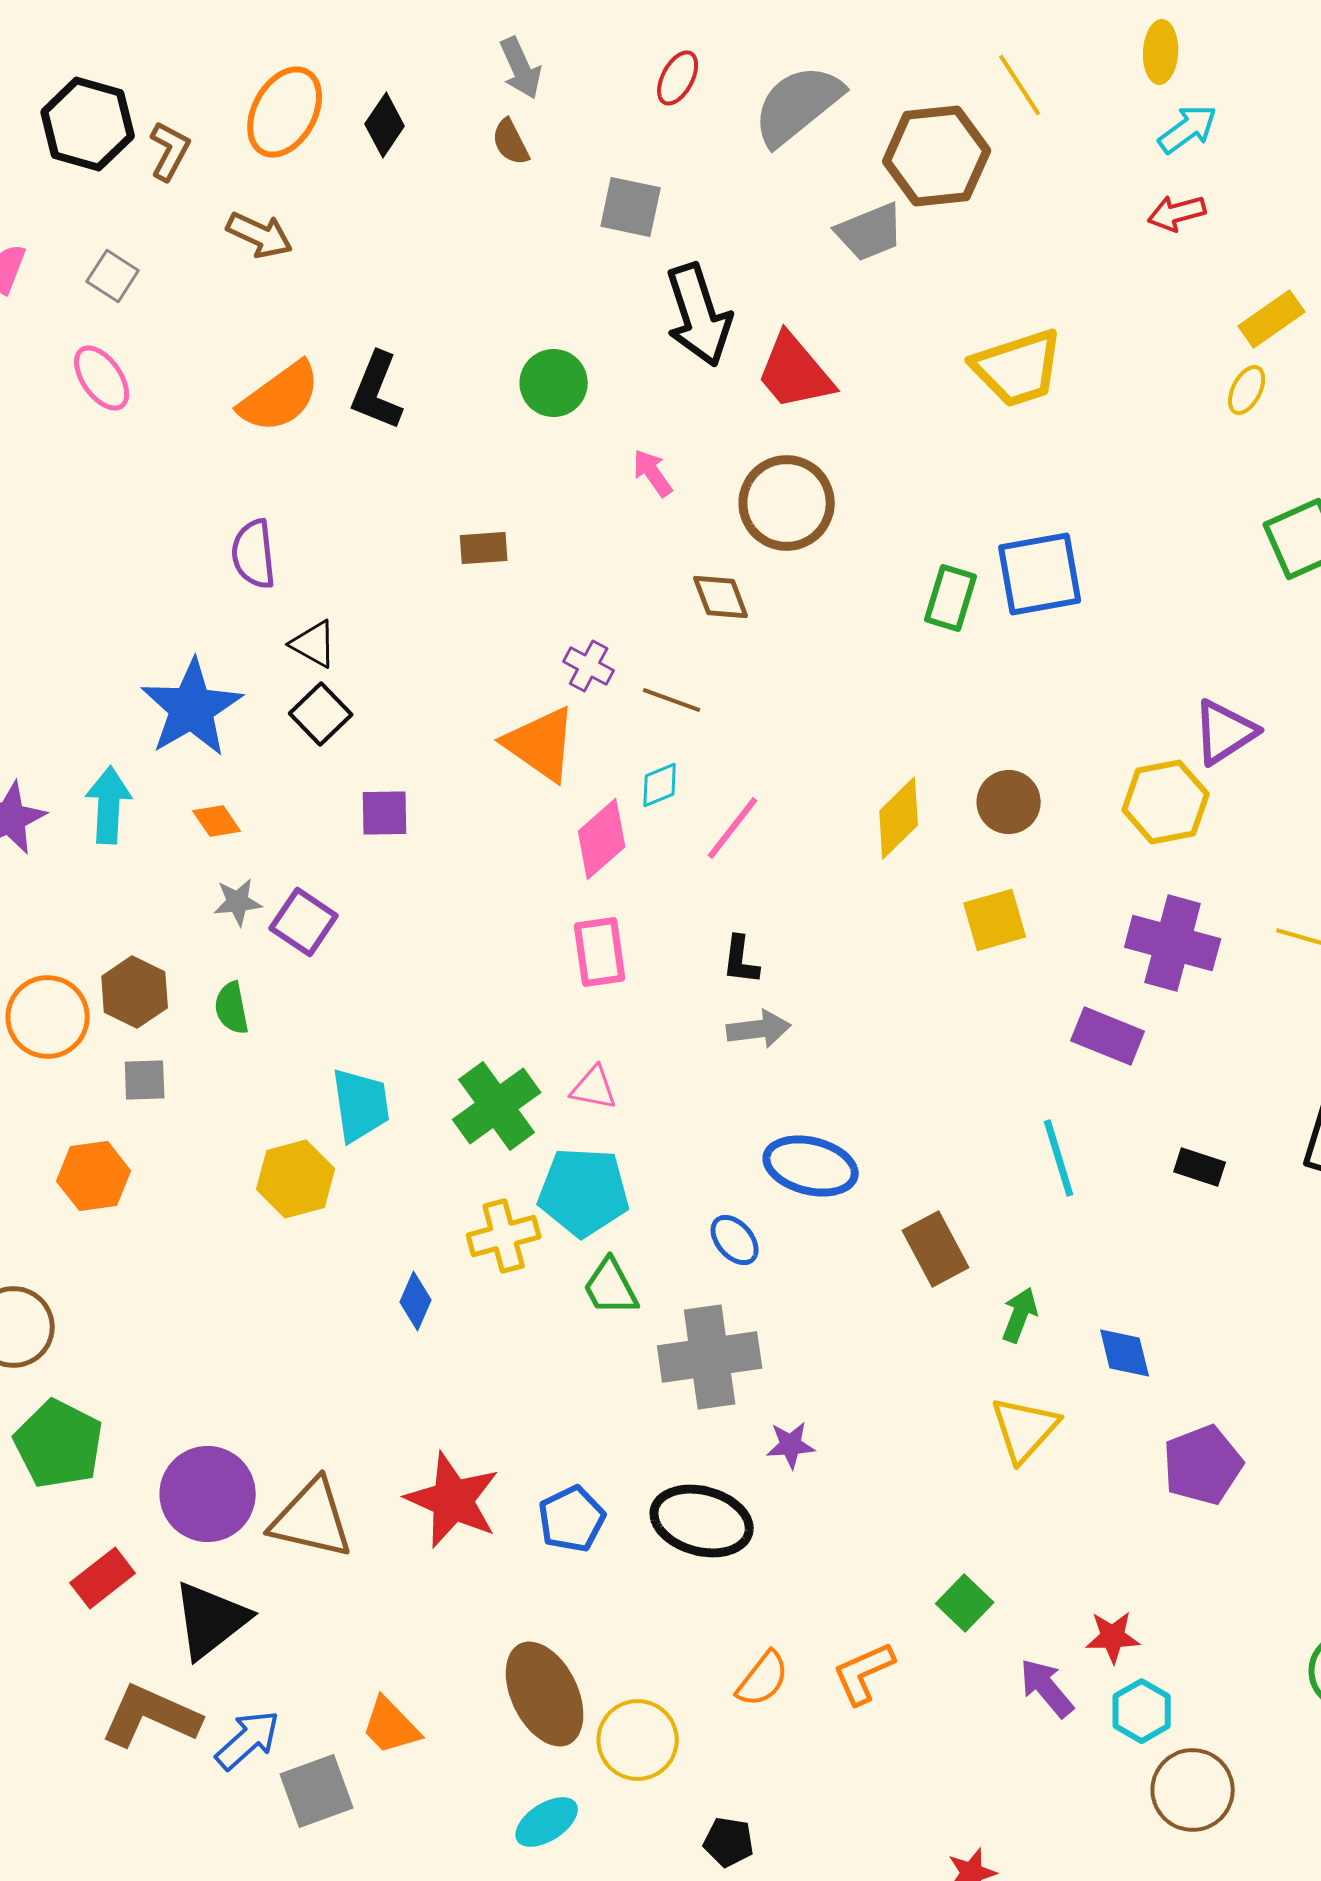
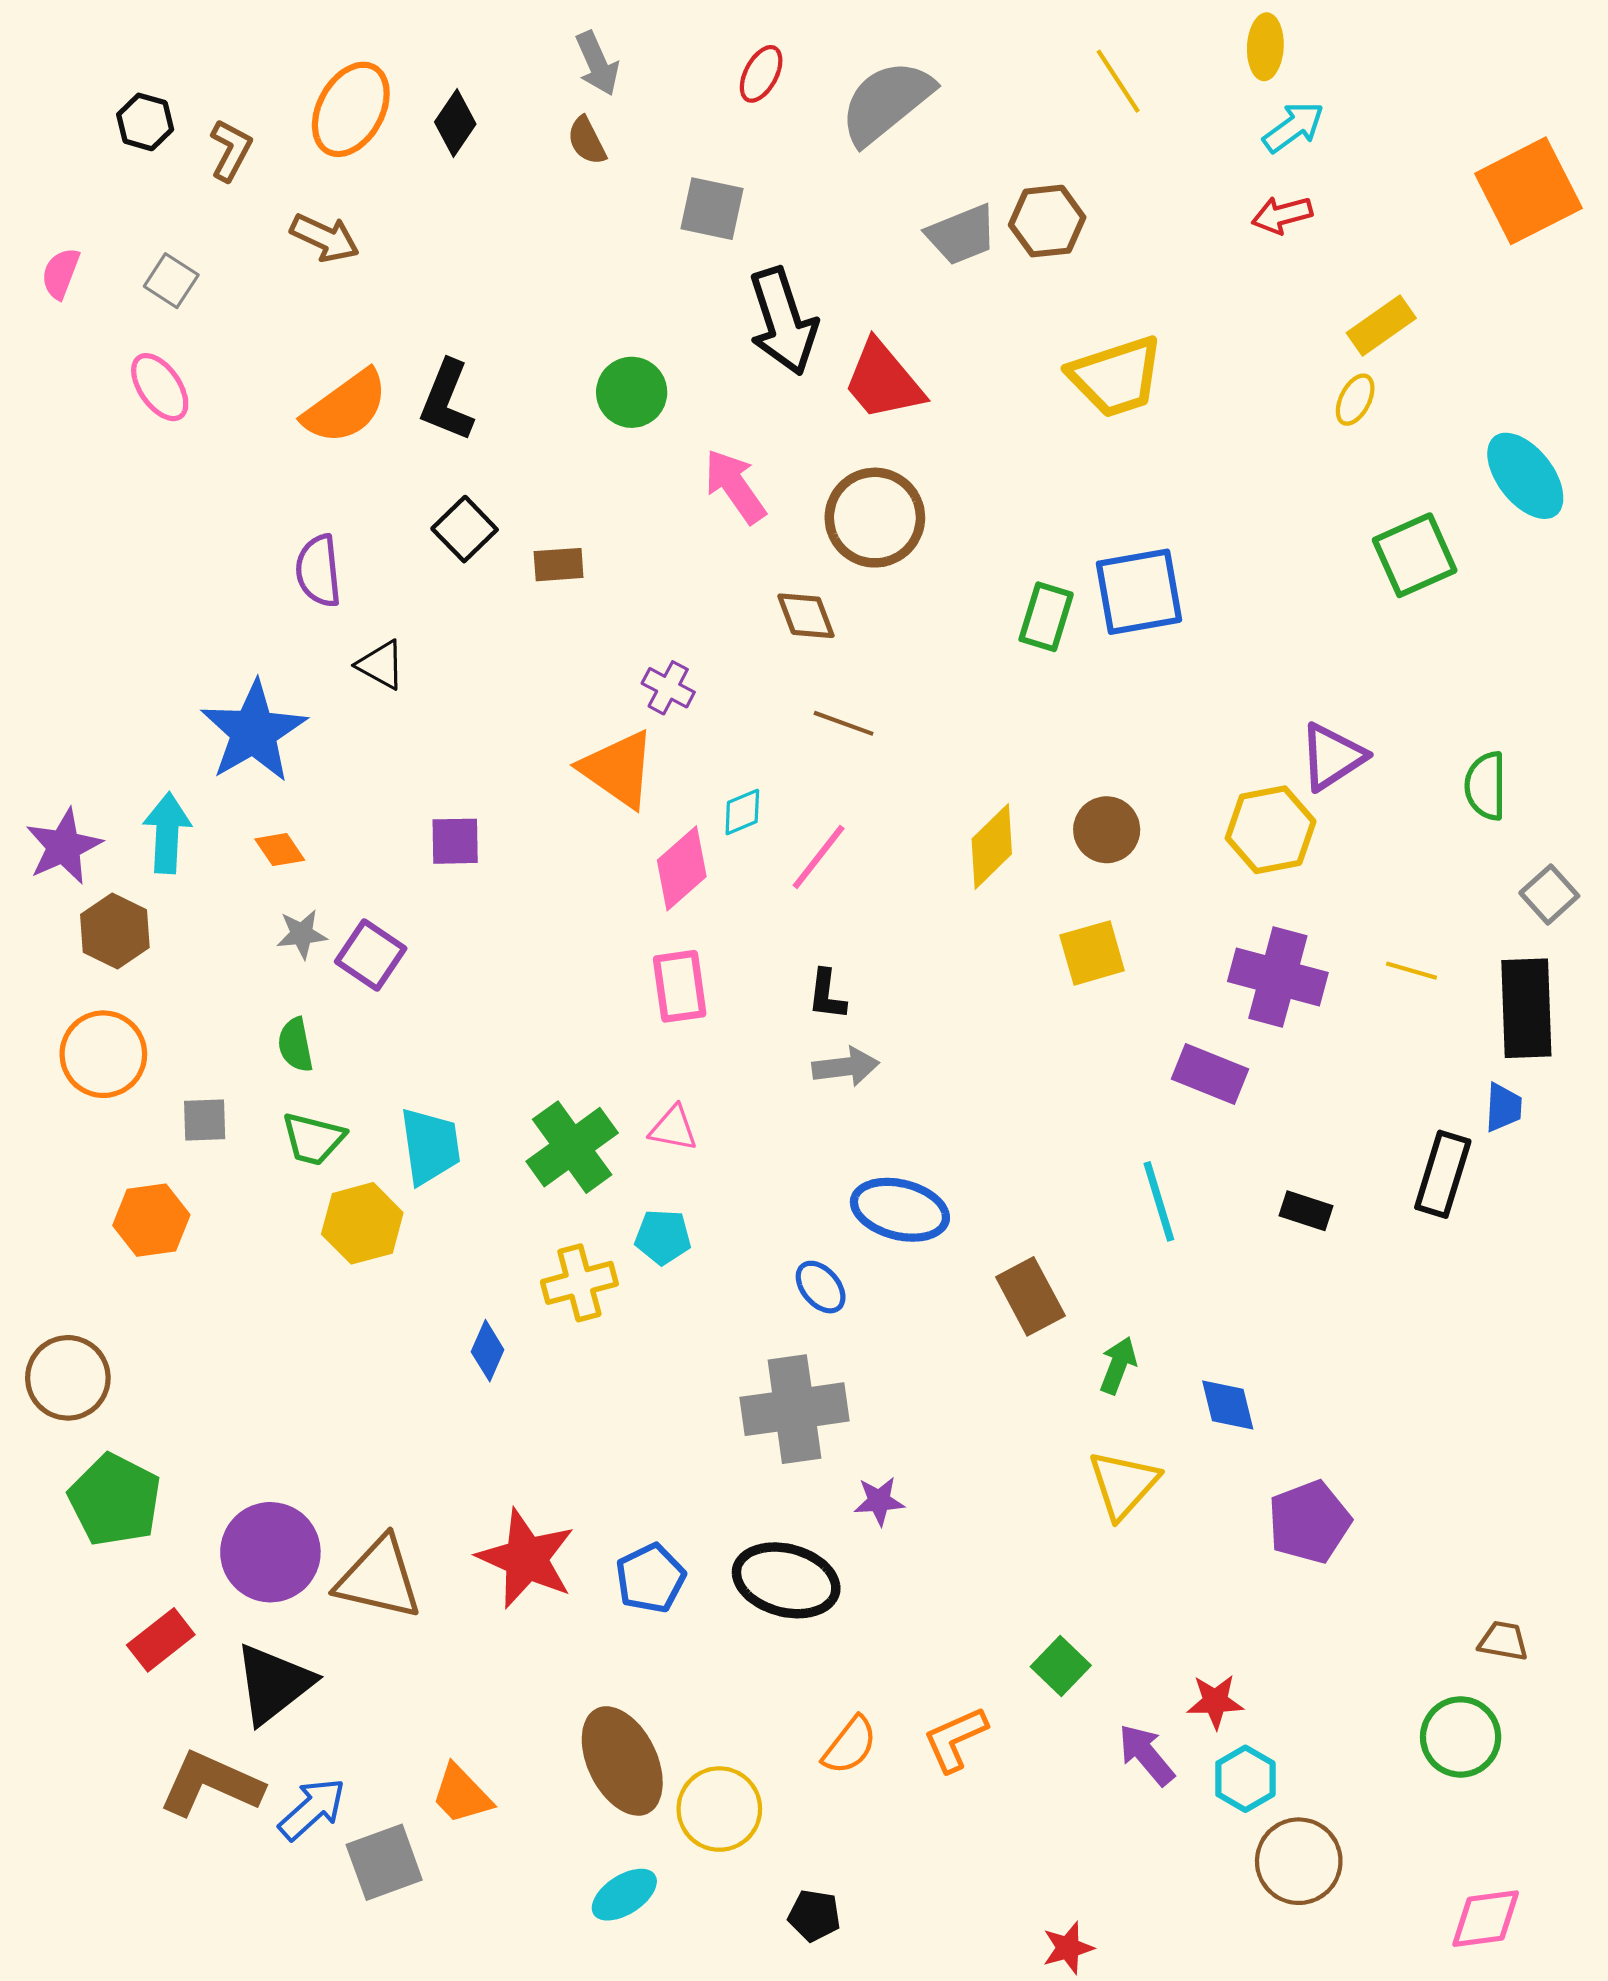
black hexagon: (88, 124) -> (145, 122), size x0.6
brown hexagon: (937, 156) -> (1047, 221), moved, size x0.7
pink arrow: (653, 473) -> (735, 486), size x1.5
brown line: (672, 700) -> (844, 723), moved
black square: (321, 714) -> (465, 529), moved
brown hexagon: (135, 992) -> (115, 931), moved
cyan pentagon: (584, 1192) -> (663, 1237), size x0.6
green trapezoid: (611, 1287) -> (313, 1139), moved, turned -48

